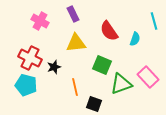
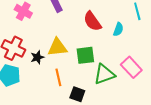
yellow triangle: (76, 43) -> (57, 47), moved
green square: (102, 65) -> (85, 55), turned -30

